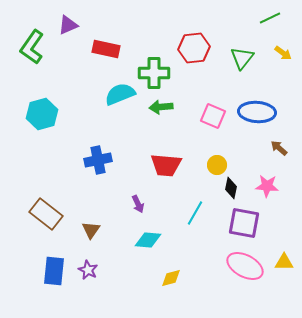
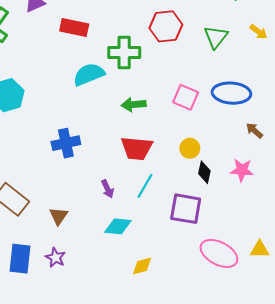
green arrow: (161, 107) -> (134, 105), moved
cyan line: (195, 213) -> (145, 186), moved
purple square: (244, 223) -> (186, 209), moved

